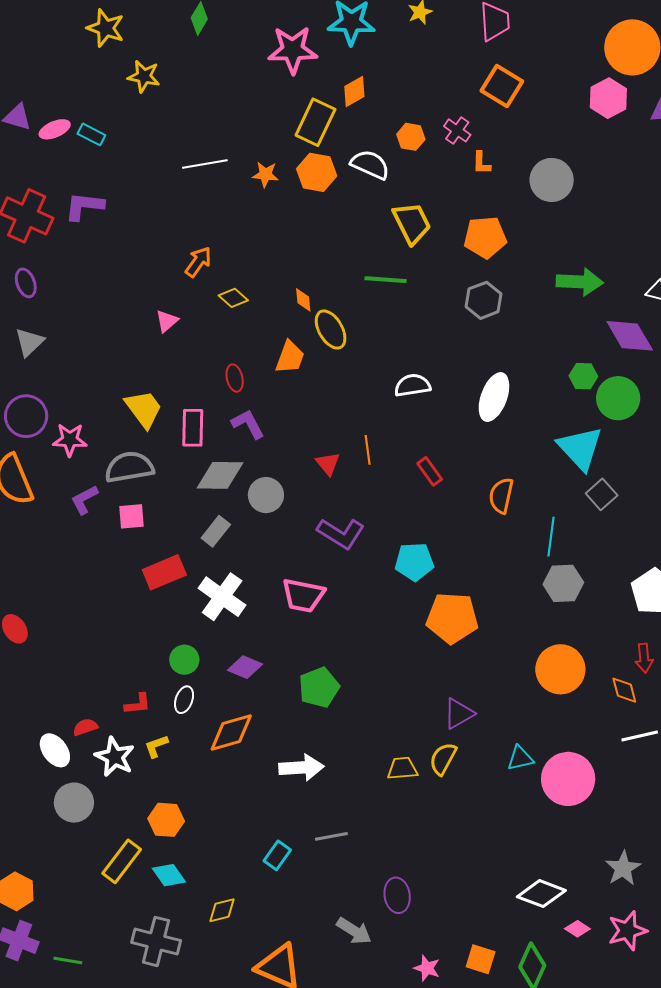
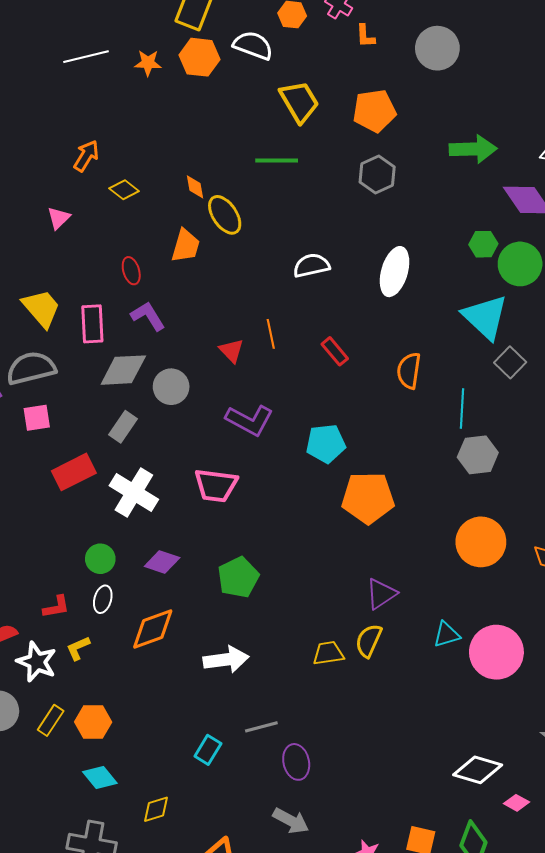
yellow rectangle: (122, 861) -> (51, 720), moved, size x0.7
purple ellipse: (397, 895) -> (296, 762), moved

